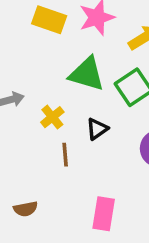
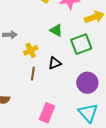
green triangle: (87, 74) -> (56, 30), size x0.6

